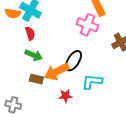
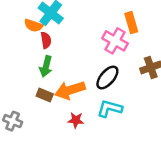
orange semicircle: (13, 13) -> (33, 25), moved
green arrow: (34, 55) -> (46, 66), turned 72
black ellipse: (74, 61) -> (107, 77), moved

